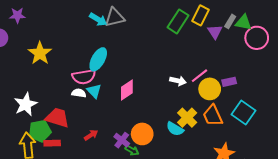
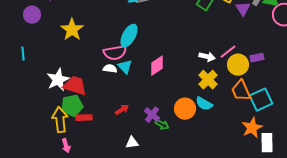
cyan square: (243, 113) -> (261, 100), moved, turned 30
red trapezoid: (57, 118) -> (75, 86), moved
yellow cross: (187, 118) -> (208, 80), moved
orange circle: (142, 134) -> (185, 109), moved

